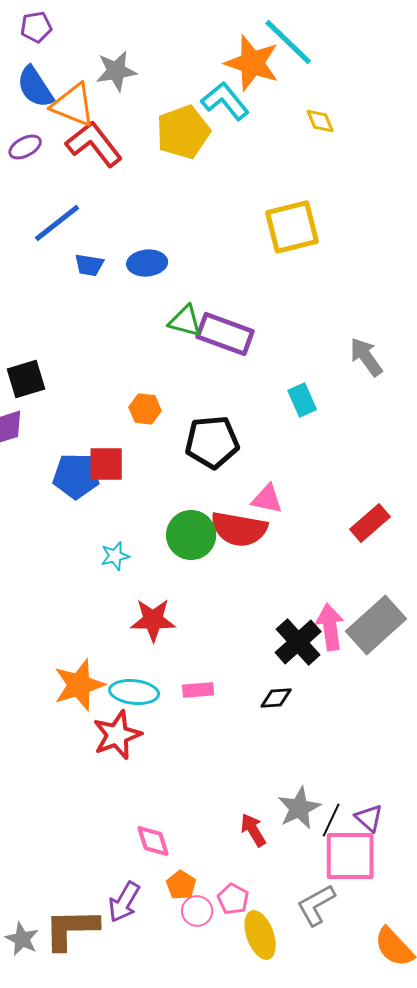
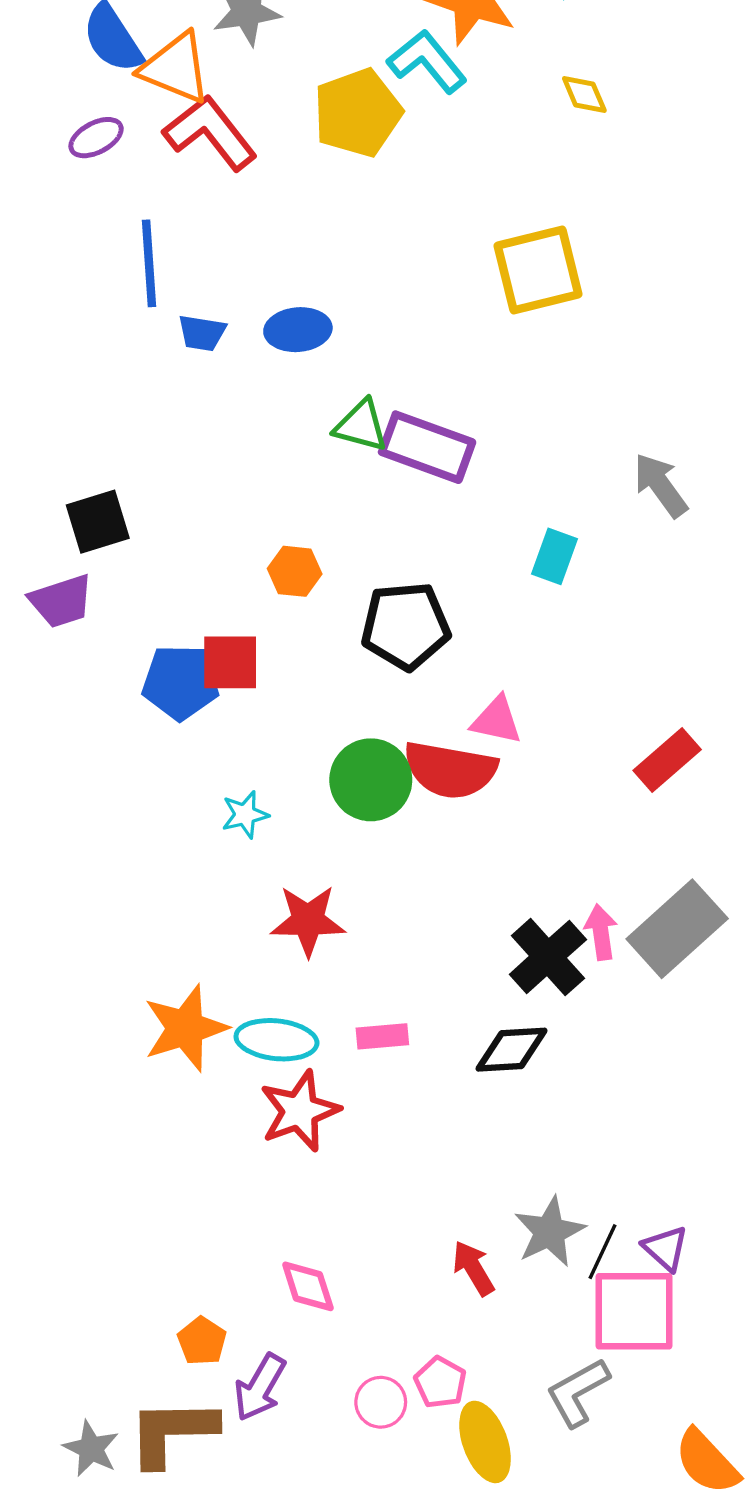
blue line: (57, 223) -> (149, 263), turned -56
cyan rectangle: (302, 400) -> (555, 556), turned 44
pink arrow: (330, 627) -> (601, 932), size x0.7
black diamond: (276, 698) -> (511, 1050), size x1.4
red star: (117, 735) -> (300, 1111), moved
orange pentagon: (181, 885) -> (202, 1341), moved

